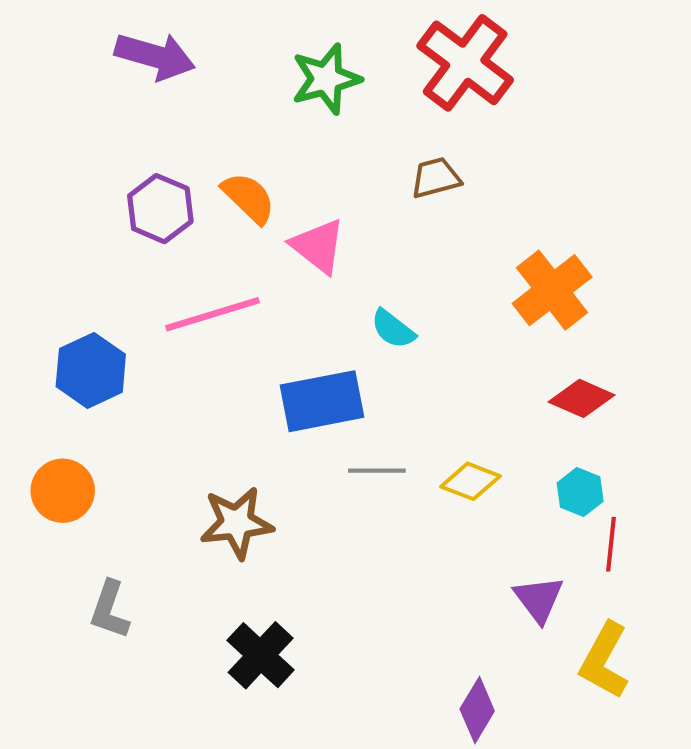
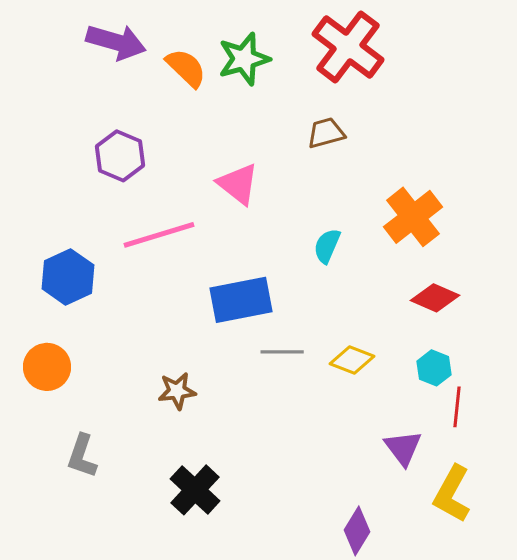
orange semicircle: (249, 198) -> (186, 68), moved
cyan semicircle: (393, 329) -> (327, 246), moved, turned 75
brown star: (237, 523) -> (177, 391), size x0.7

